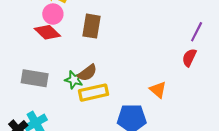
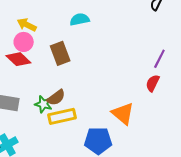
brown rectangle: (92, 26) -> (60, 53), turned -30
orange triangle: (158, 90) -> (123, 114), size x1.4

